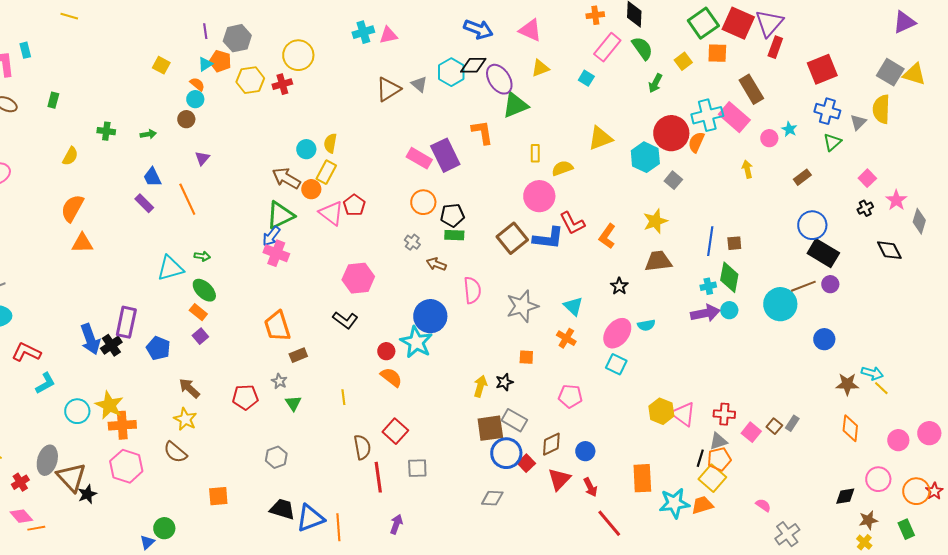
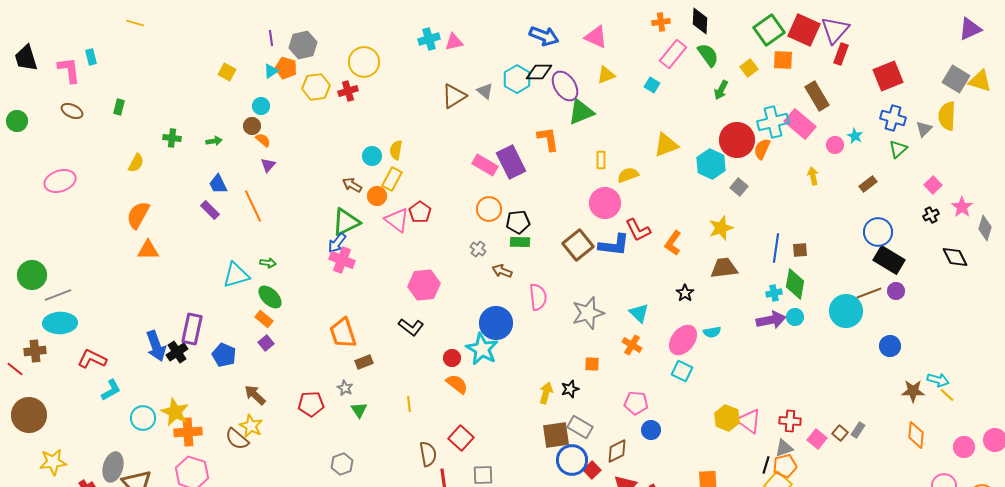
orange semicircle: (197, 84) -> (263, 140), moved
brown arrow: (286, 178) -> (352, 185), size x0.7
blue circle: (585, 451) -> (651, 430), moved
brown semicircle: (175, 452) -> (237, 439), moved

